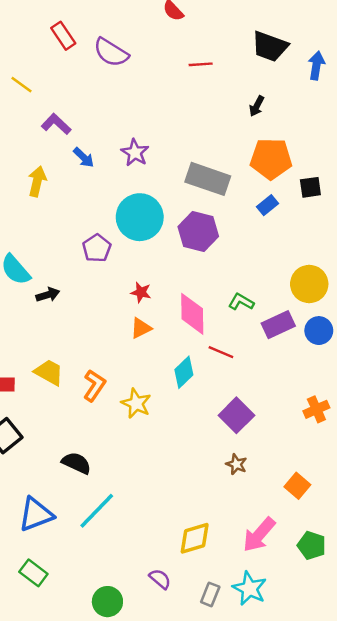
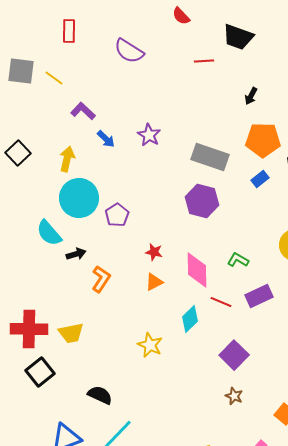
red rectangle: (63, 36) -> (69, 31), moved, turned 35
black trapezoid: (270, 46) -> (238, 37), moved
cyan circle: (140, 217) -> (79, 198), moved
purple rectangle: (278, 325) -> (259, 296), moved
yellow trapezoid: (49, 372) -> (71, 333), moved, turned 140
orange L-shape: (94, 385) -> (101, 279), moved

